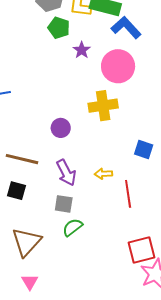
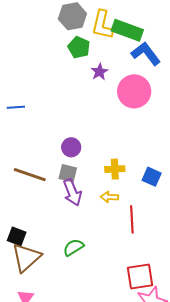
yellow cross: (103, 106) -> (115, 169), moved, size x0.7
black square: (16, 191) -> (17, 236), moved
gray square: (64, 204) -> (68, 173), moved

